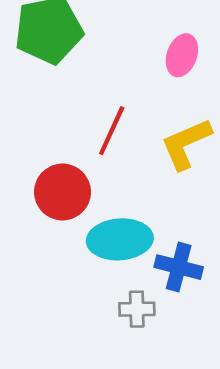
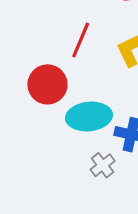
gray cross: (137, 309) -> (103, 165), turned -35

